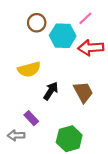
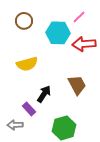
brown circle: (37, 23) -> (24, 21), moved
black arrow: (51, 91) -> (44, 94), moved

